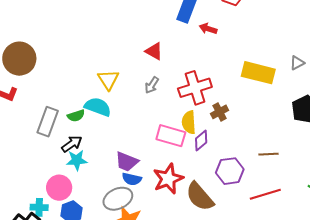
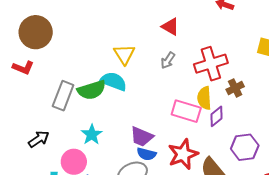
green semicircle: (76, 116) -> (92, 90), size x1.6
black arrow: (72, 144) -> (39, 139), moved
cyan star: (77, 160) -> (92, 135), turned -30

